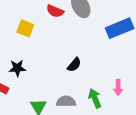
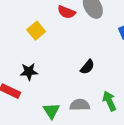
yellow square: (25, 28) -> (36, 31), turned 30

